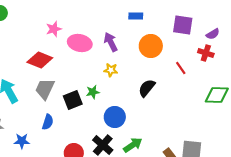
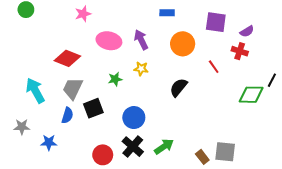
pink star: (54, 29) -> (83, 14), moved
green star: (93, 92) -> (115, 79), moved
black square: (73, 100) -> (93, 108), moved
blue circle: (115, 117) -> (134, 118), moved
blue semicircle: (48, 122) -> (67, 115), moved

